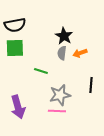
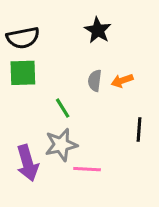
black star: (64, 36) -> (98, 30), moved
green line: (41, 71) -> (63, 108), turned 40
gray star: (60, 95) -> (61, 145), moved

